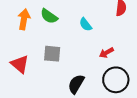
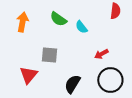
green semicircle: (49, 16) -> (58, 19), moved
red triangle: (20, 64) -> (28, 75), moved, turned 30

